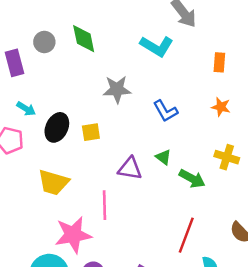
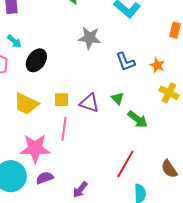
orange star: (221, 107) -> (157, 65), moved
yellow square: (91, 132) -> (61, 100), moved
yellow cross: (227, 157) -> (169, 93), moved

